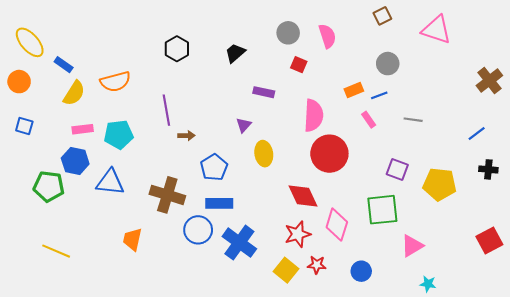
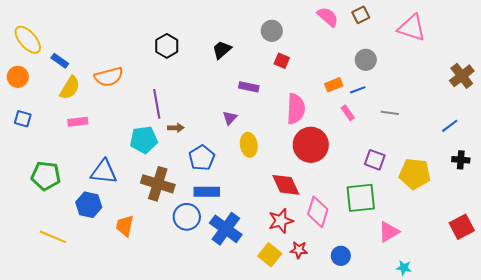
pink semicircle: (327, 36) -> (328, 17), moved, turned -30
cyan pentagon: (119, 135) -> (144, 140), moved
blue hexagon: (75, 161) -> (89, 205), moved

